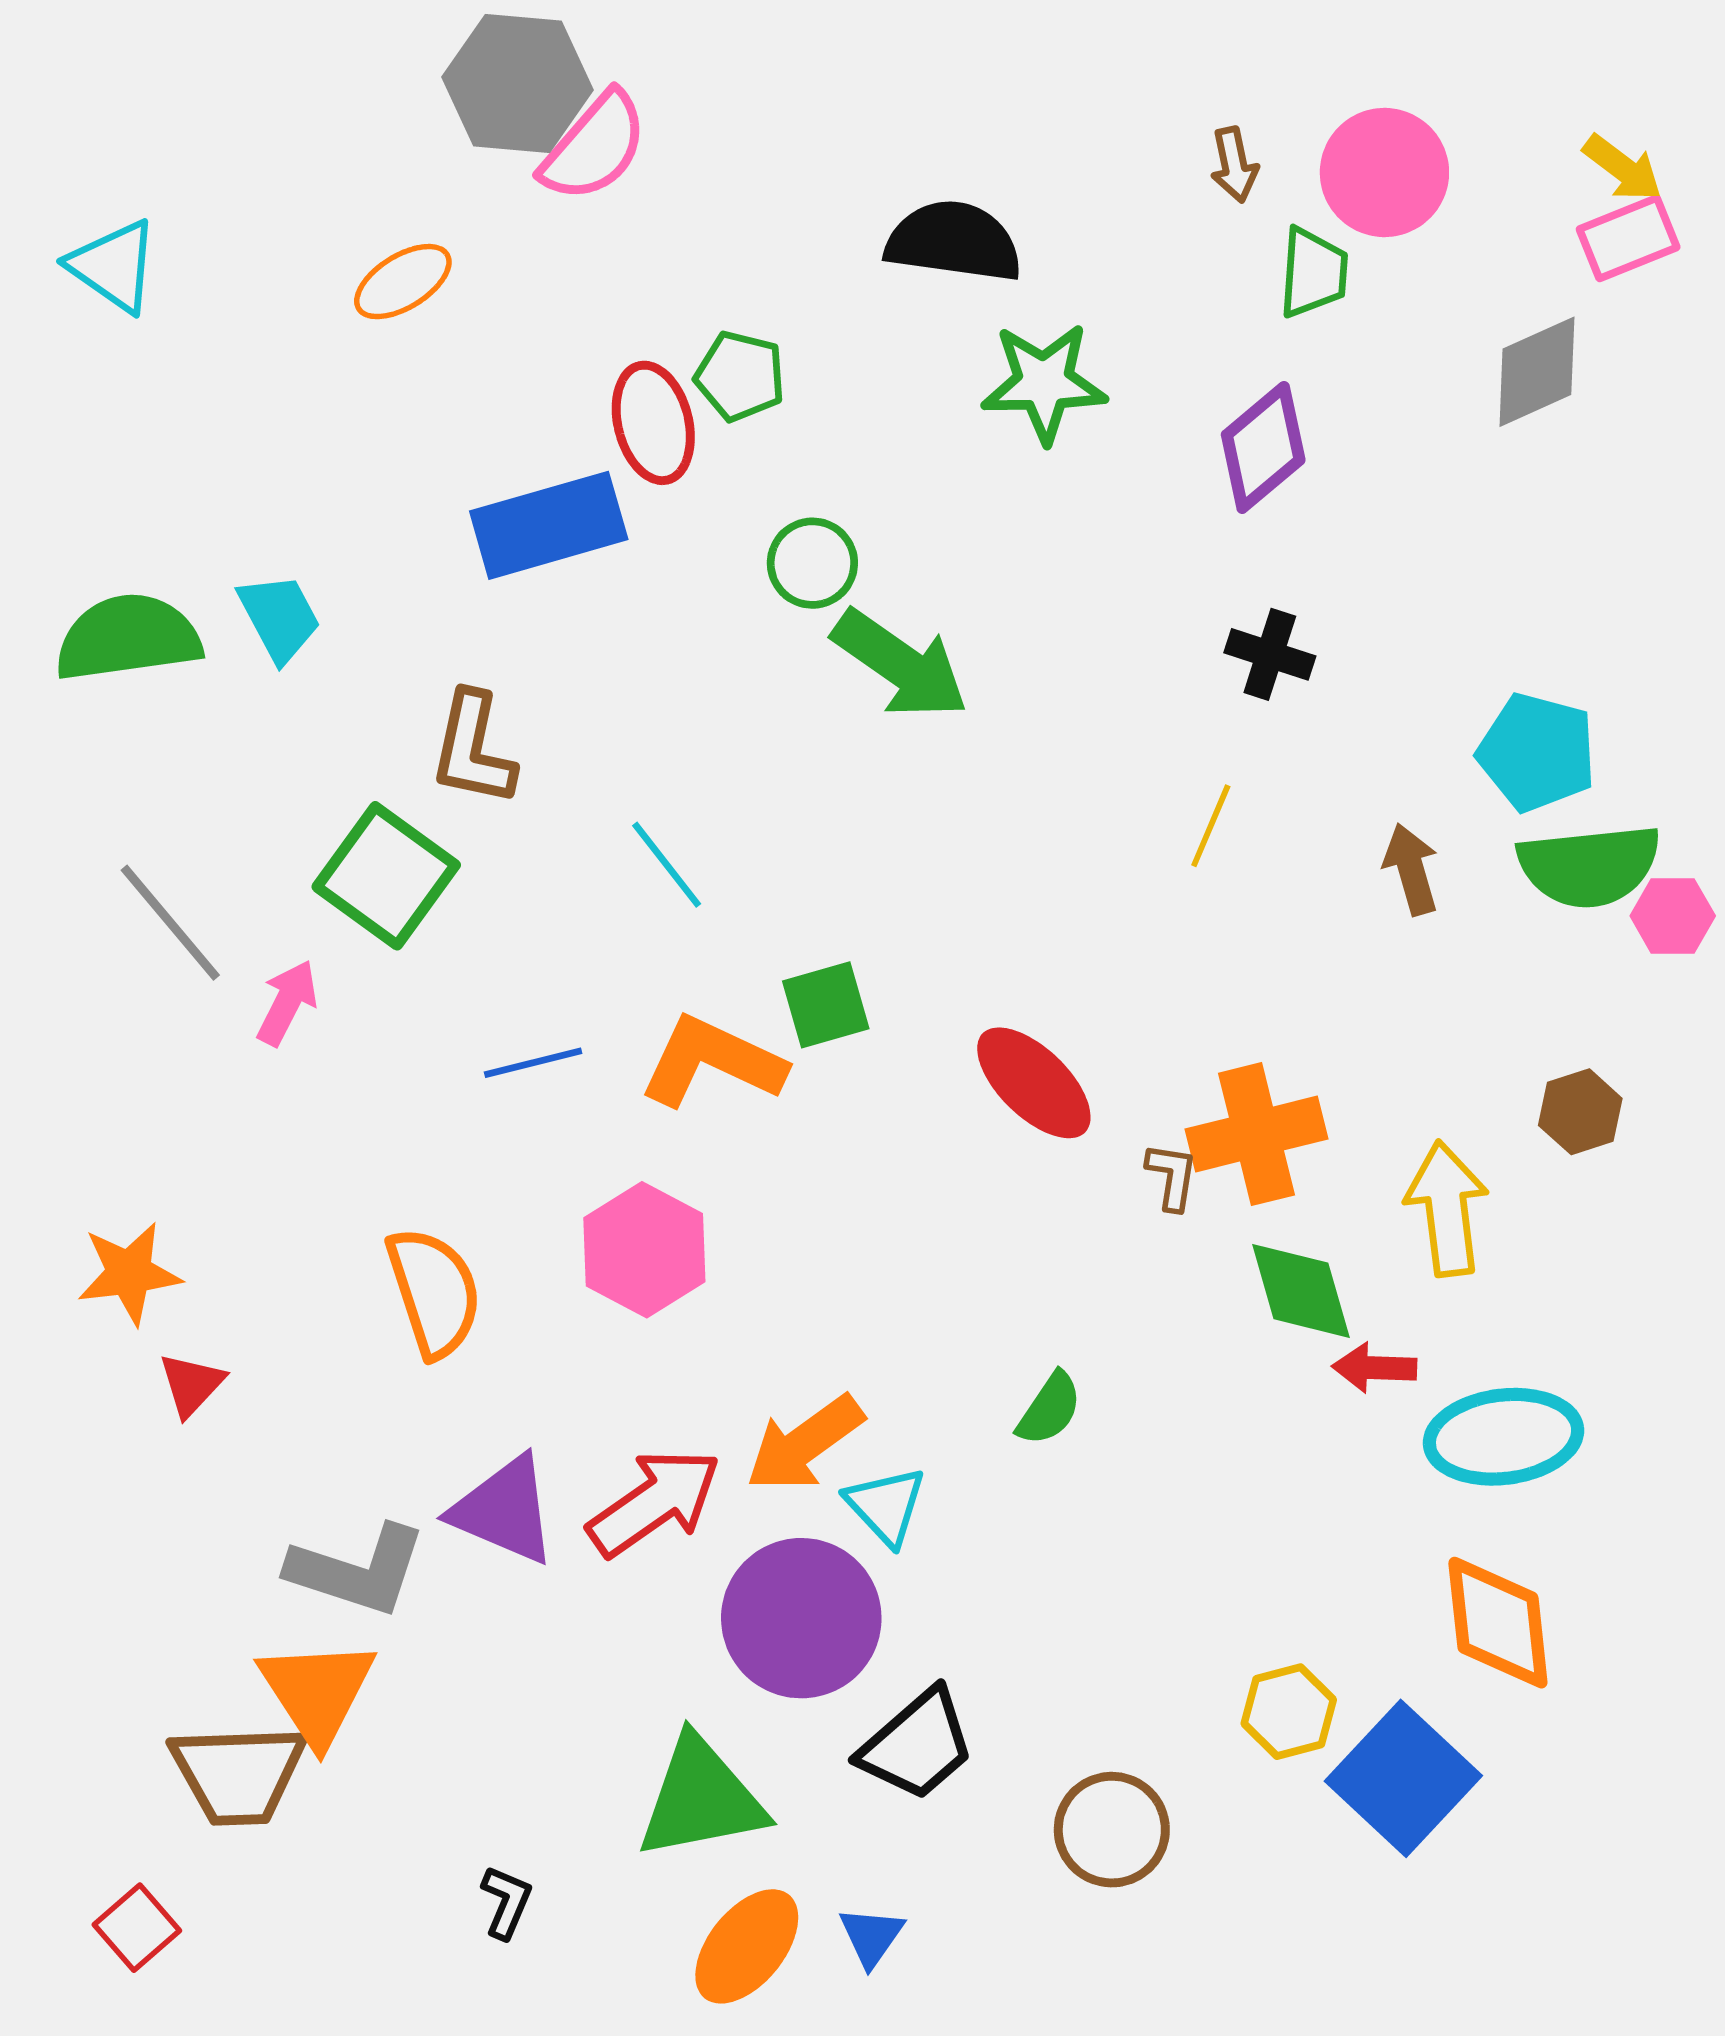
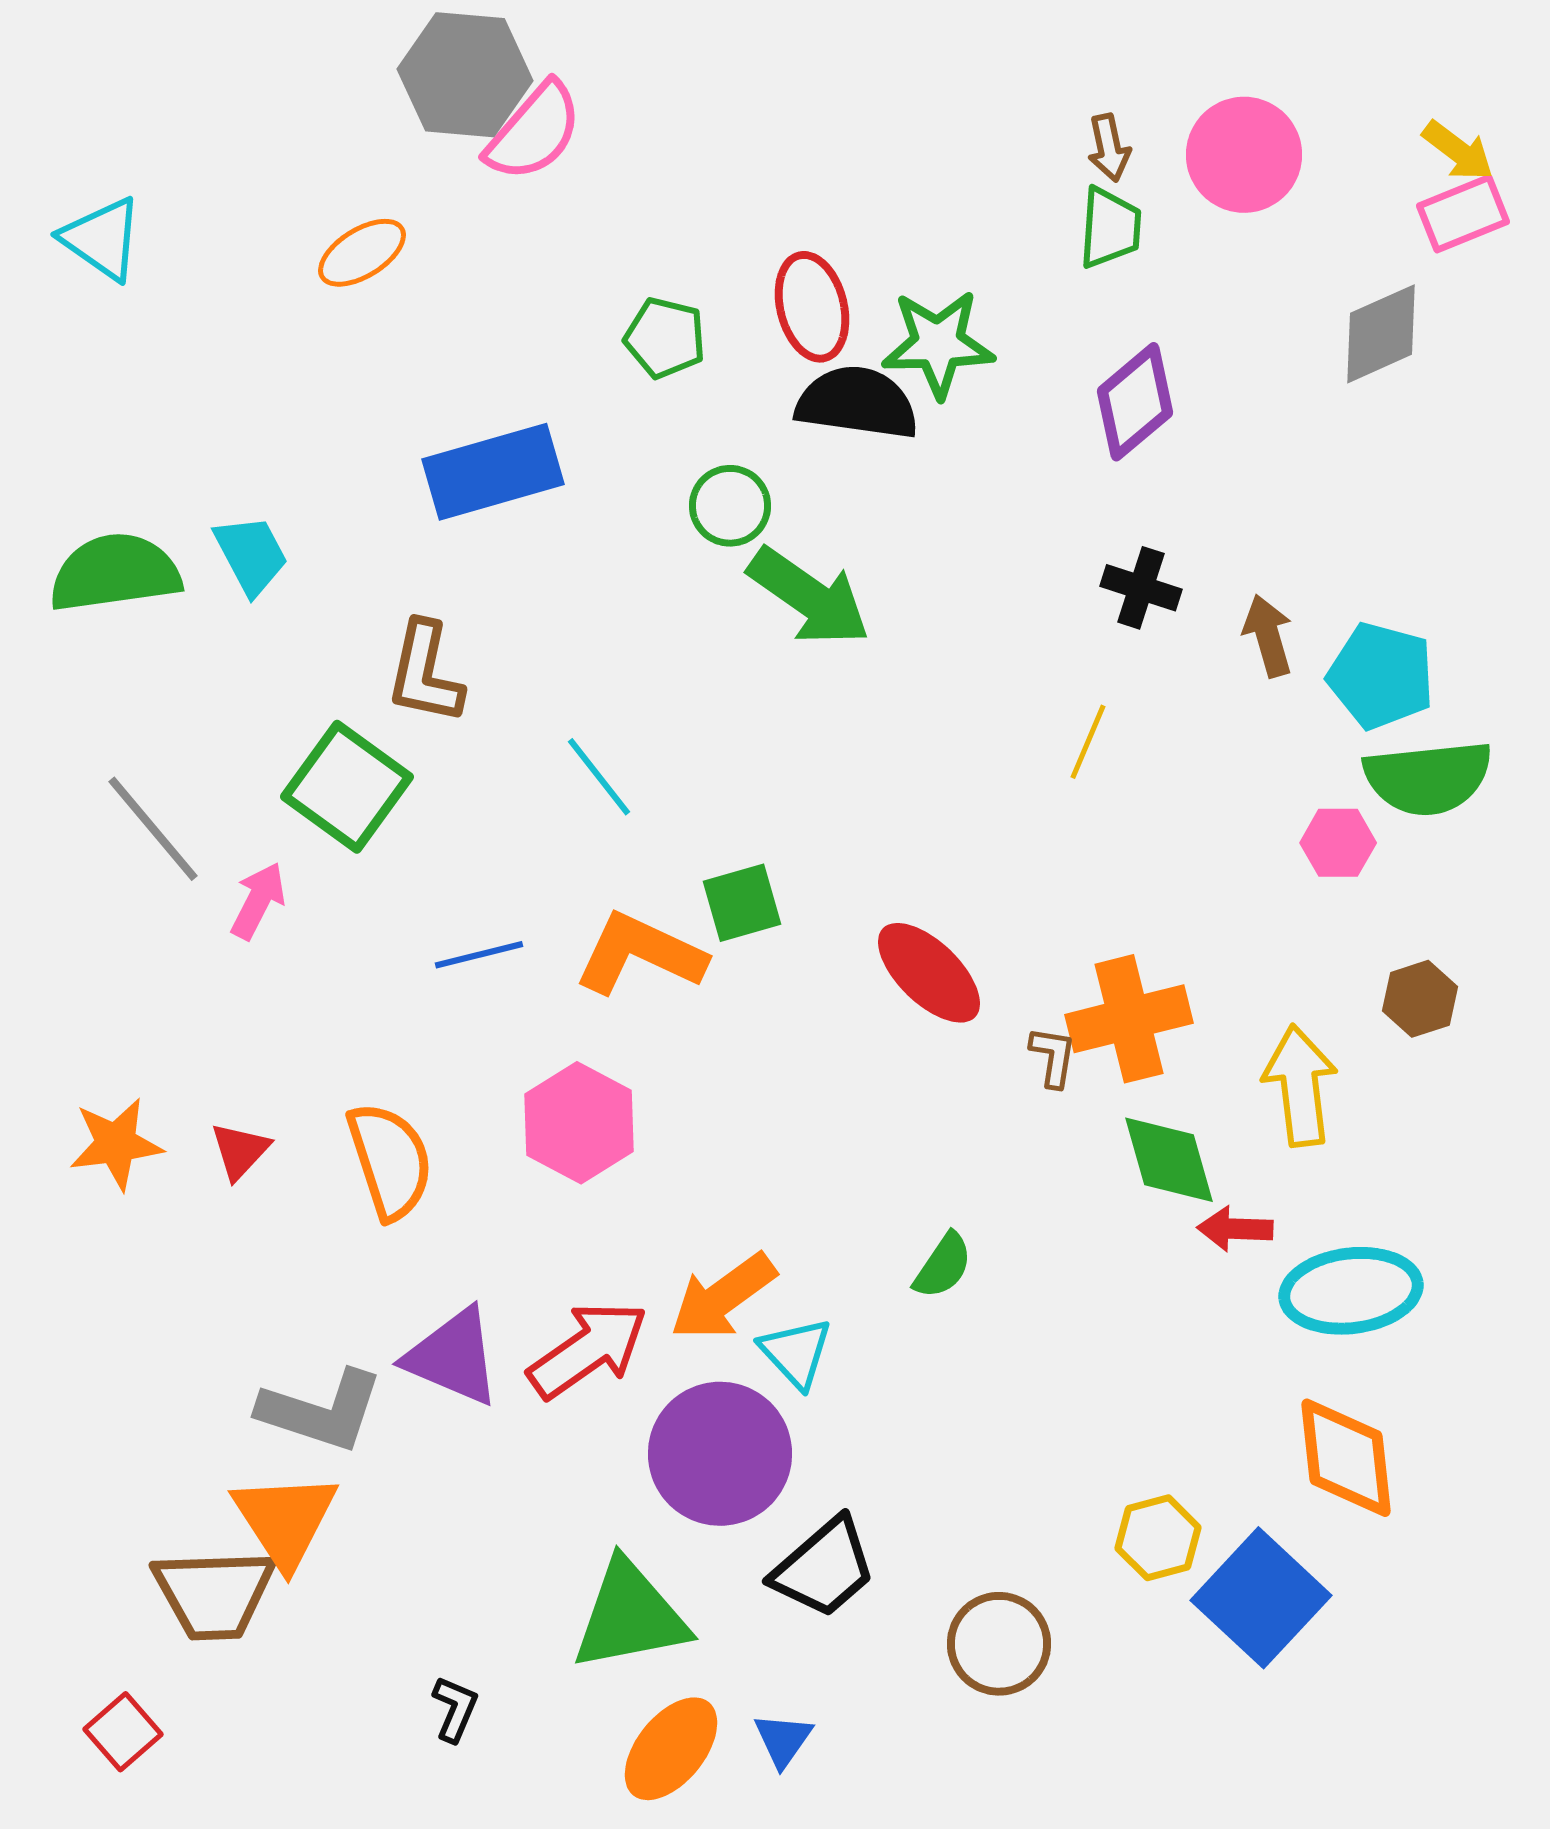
black semicircle: (954, 241) -> (857, 403), moved
green trapezoid: (1313, 273) -> (1110, 228), moved
red ellipse: (653, 423) -> (812, 307), moved
brown arrow: (1411, 869) -> (1268, 636), moved
pink hexagon: (1673, 916) -> (1338, 843), moved
red triangle: (191, 1384) -> (240, 1151), moved

